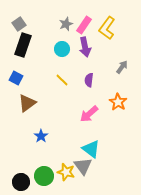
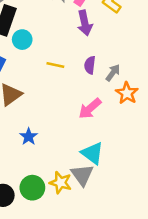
cyan circle: (62, 49) -> (22, 40), moved
gray arrow: (122, 67) -> (113, 73), moved
yellow line: (62, 80) -> (55, 65), turned -32

